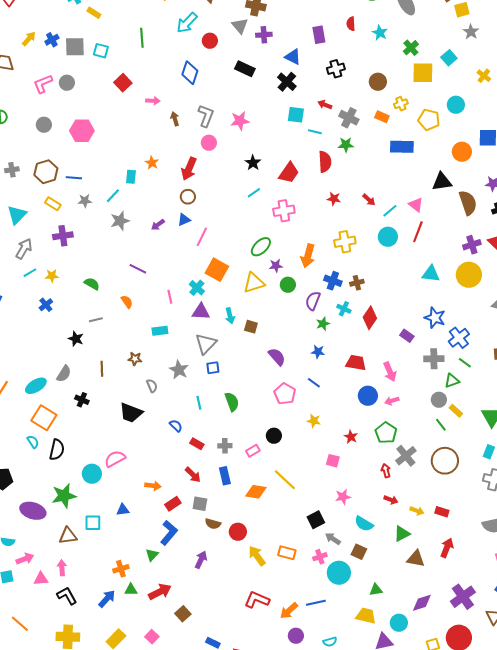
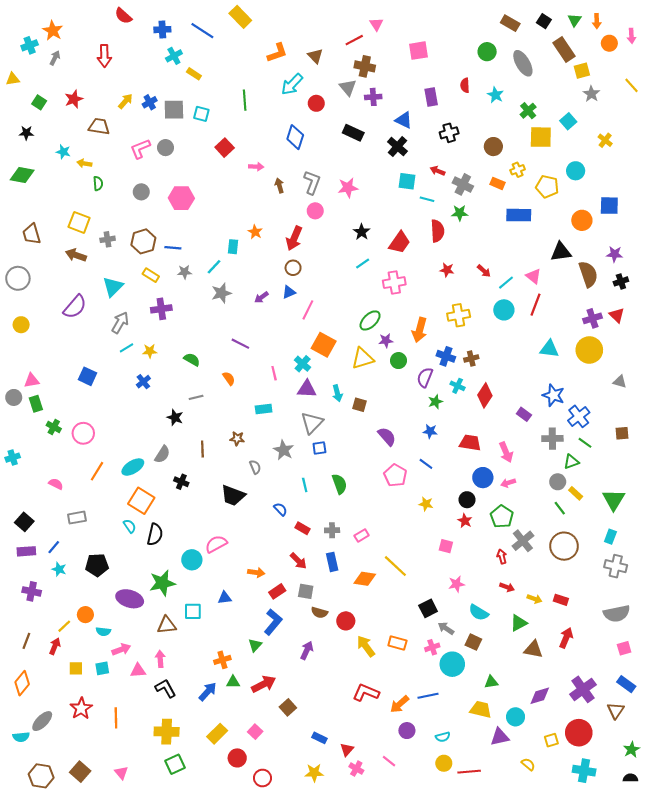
black circle: (274, 436) -> (467, 500), moved
orange line: (20, 624) -> (116, 718), turned 48

